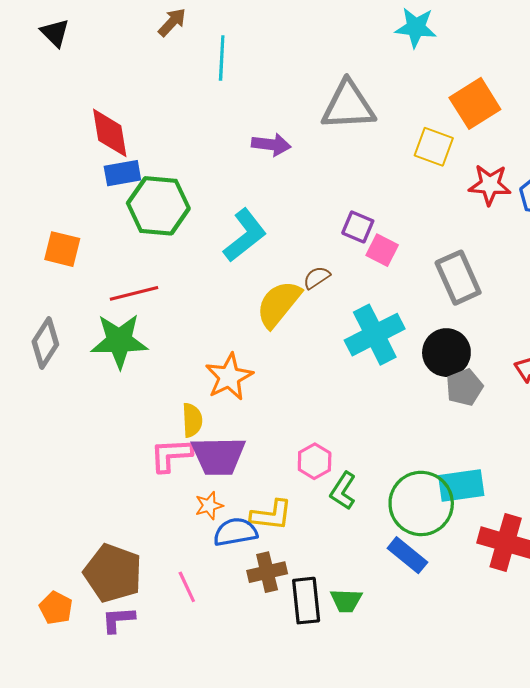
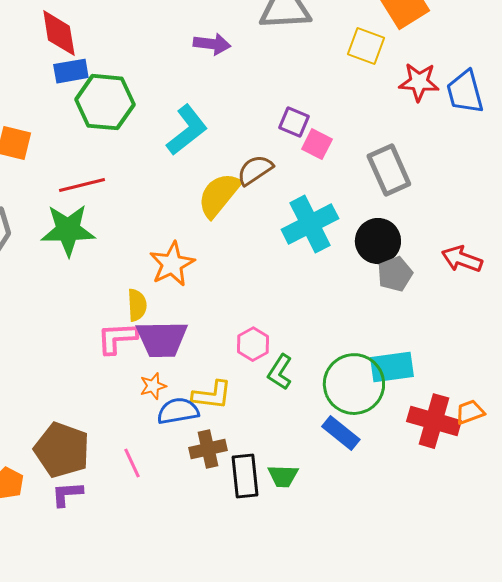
brown semicircle: (317, 278) -> (255, 170), size x1.4

